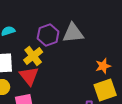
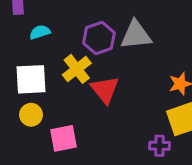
red triangle: (29, 76) -> (105, 90), moved

